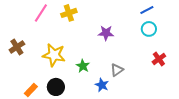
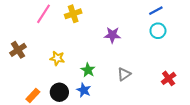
yellow star: (54, 55) -> (57, 58), size x0.6
red cross: (159, 59) -> (169, 78), moved
blue star: (102, 85) -> (84, 90), moved

